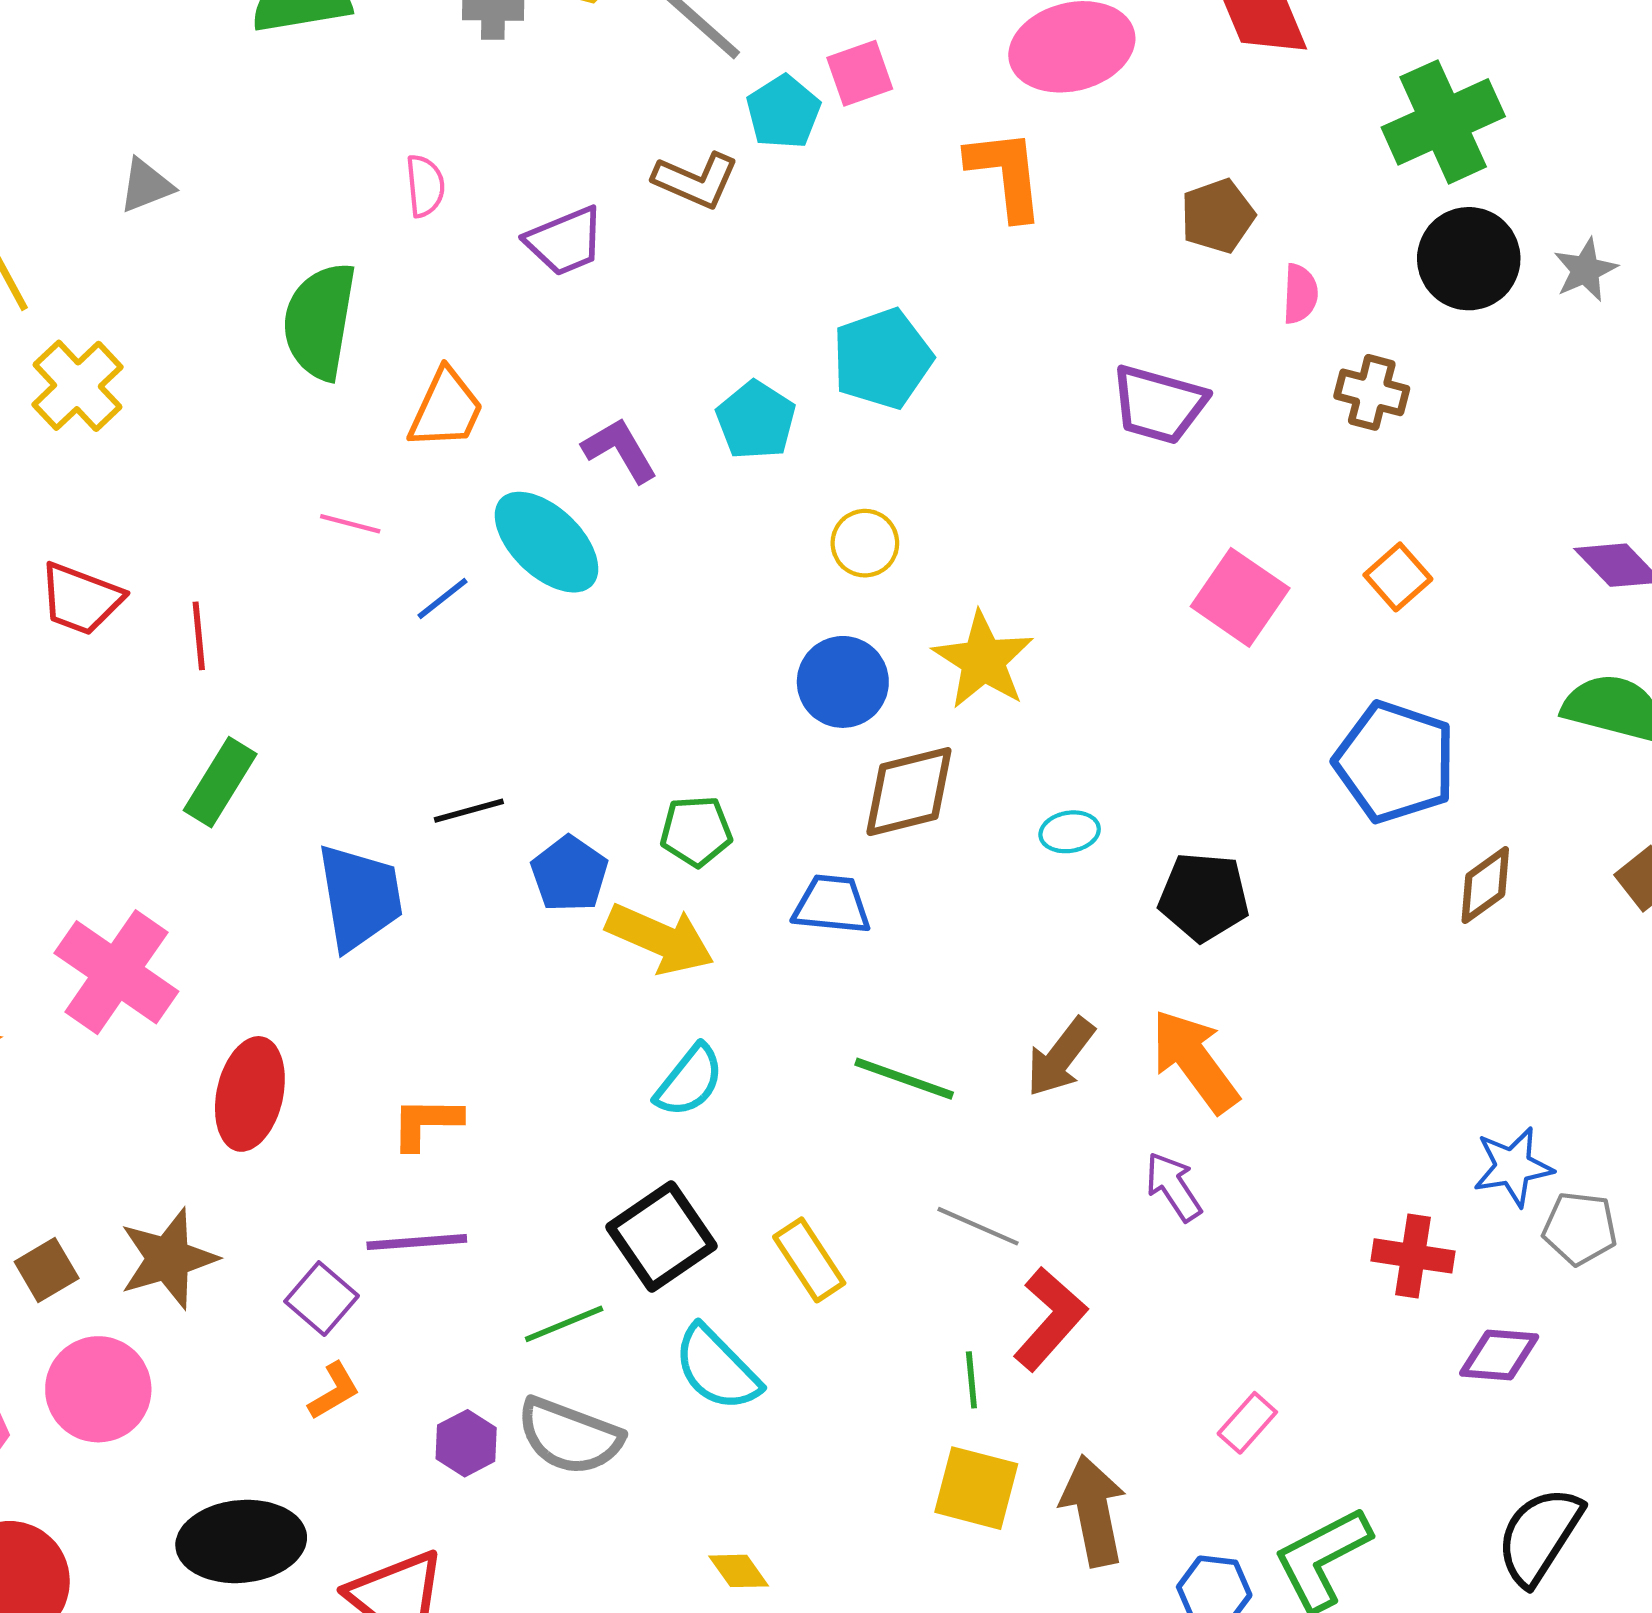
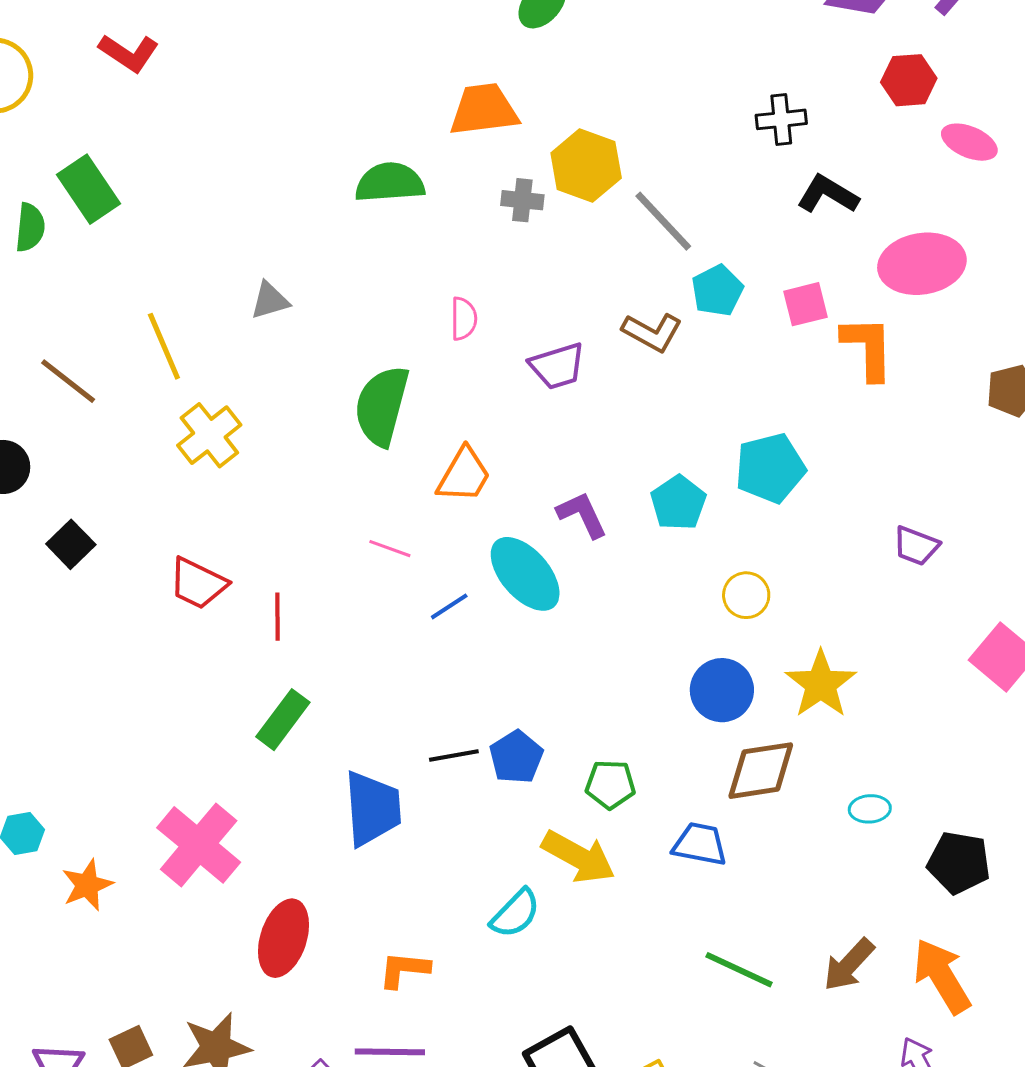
pink square: (860, 73) -> (806, 304), moved
purple trapezoid: (1159, 404) -> (916, 546), moved, size x0.7
blue pentagon: (569, 874) -> (516, 757), moved
cyan semicircle: (689, 1081) -> (515, 913), moved

